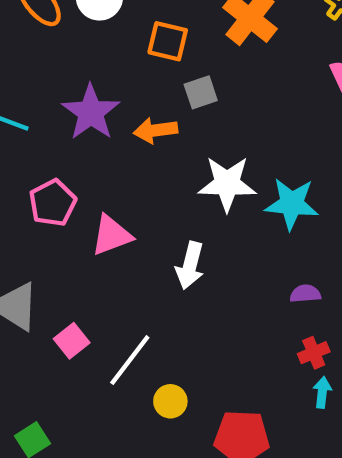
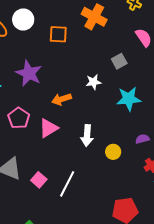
gray square: (201, 92) -> (119, 61), moved
orange arrow: (156, 130) -> (62, 99), moved
white star: (227, 184) -> (93, 82), moved, size x0.6
yellow circle: (170, 401) -> (113, 152), moved

